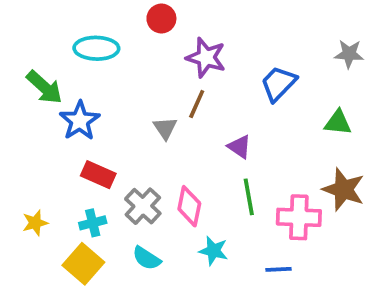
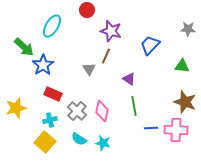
cyan ellipse: (96, 48) -> (52, 26), turned -60
pink cross: (299, 217) -> (176, 130), moved
yellow star: (35, 223) -> (16, 108), moved, size x1.5
cyan star: (213, 251) -> (103, 143), moved
blue line: (278, 269) -> (151, 128), moved

